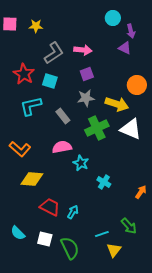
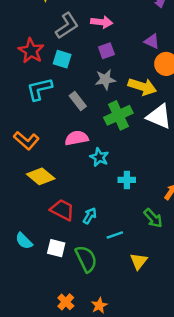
purple triangle: (125, 48) -> (152, 41), moved
yellow diamond: (32, 179) -> (41, 176), turned 35
cyan cross: (104, 182) -> (127, 180), turned -32
green arrow: (129, 226) -> (153, 218), moved
cyan line: (102, 234) -> (115, 235), moved

